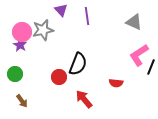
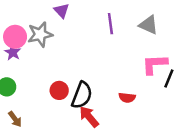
purple line: (87, 16) -> (110, 24), moved
pink L-shape: (139, 55) -> (155, 64), turned 30
black semicircle: (78, 64) -> (82, 95), moved

